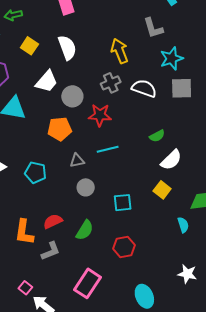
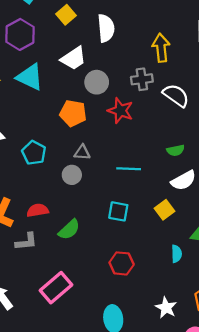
cyan line: (108, 149) -> (129, 169), moved
gray circle: (86, 187) -> (72, 175), moved
red hexagon: (124, 247) -> (122, 263), moved

